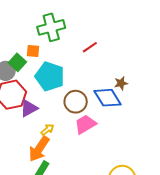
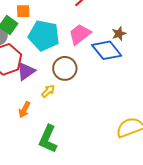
brown circle: (76, 102) -> (65, 68), moved
pink trapezoid: (85, 124) -> (80, 34), moved
orange arrow: (39, 149) -> (24, 110), moved, size x0.6

